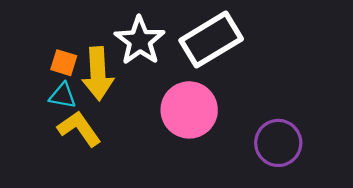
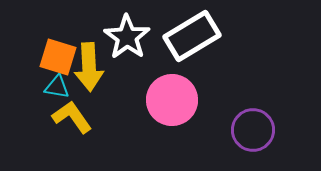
orange square: (64, 63) -> (58, 57), size x1.5

